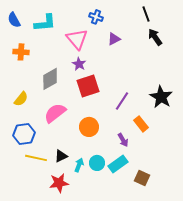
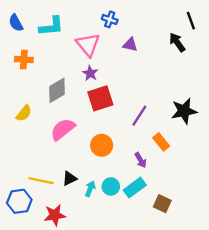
black line: (146, 14) -> (191, 21), moved
purple triangle: (114, 39) -> (130, 45), turned 40
black star: (161, 97) -> (184, 111), turned 30
blue hexagon: (24, 134) -> (19, 201), moved
red star: (59, 183) -> (55, 215), moved

